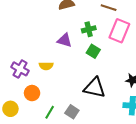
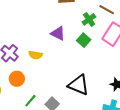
green cross: (89, 29) -> (89, 19), moved, turned -32
green square: (93, 51) -> (84, 40), moved

